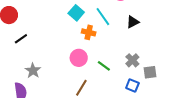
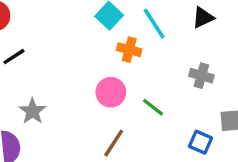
black triangle: (133, 22) -> (203, 18), moved
gray cross: (132, 60) -> (201, 76), moved, turned -32

